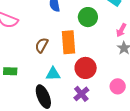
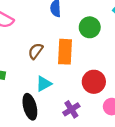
red circle: (86, 68) -> (94, 82), moved
cyan triangle: (53, 74) -> (44, 84), turned -35

